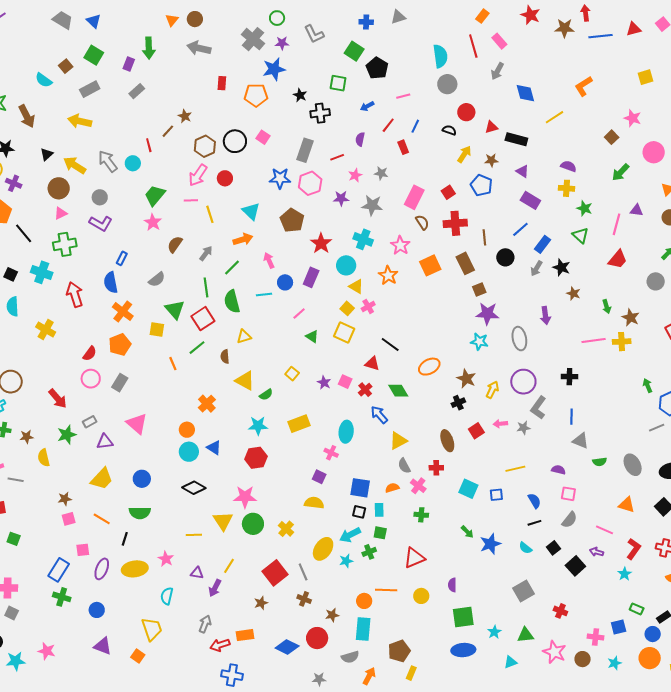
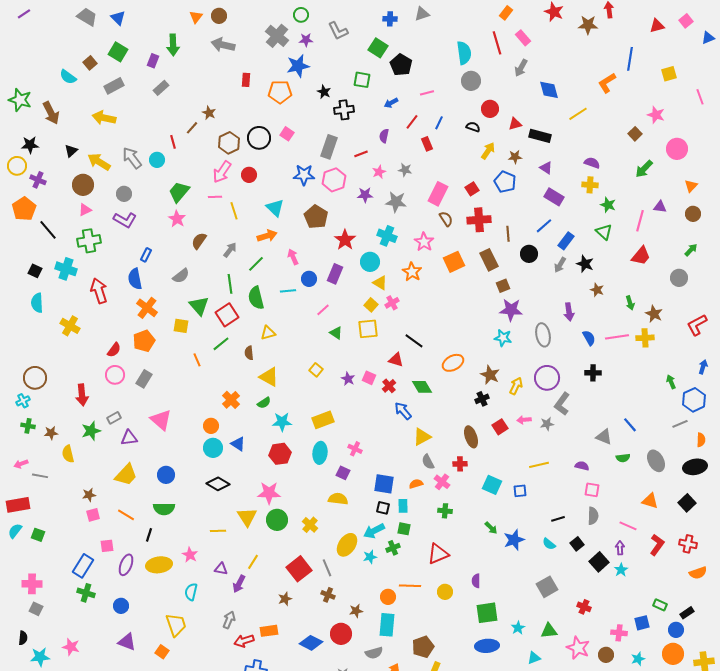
blue line: (601, 36) -> (630, 59), moved, turned -75
yellow square: (344, 333) -> (368, 329), turned -30
green semicircle: (266, 395) -> (264, 403), moved
red arrow: (58, 399) -> (82, 395), turned 35
blue line: (571, 417) -> (630, 425), moved, turned -42
cyan ellipse: (346, 432) -> (320, 453), moved
blue semicircle: (534, 501) -> (589, 338), moved
gray semicircle: (569, 520) -> (593, 516), turned -36
purple arrow: (597, 552) -> (620, 548), turned 72
cyan star: (625, 574) -> (621, 570), moved

